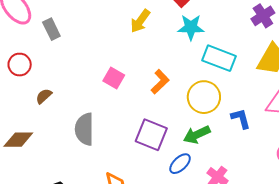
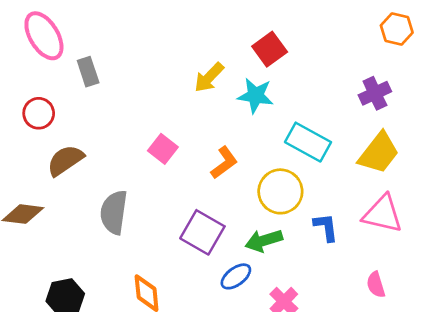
cyan star: (191, 27) -> (255, 96), moved
brown semicircle: (44, 96) -> (65, 160), size x1.6

